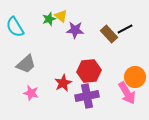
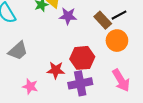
orange circle: (135, 77) -> (117, 41), moved
red star: (63, 83) -> (56, 70), turned 30
pink star: (31, 93) -> (30, 86), moved

